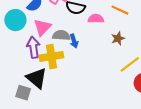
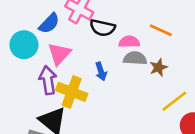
gray semicircle: (61, 35) -> (135, 58), moved
yellow cross: (51, 56) -> (72, 92), turned 30

